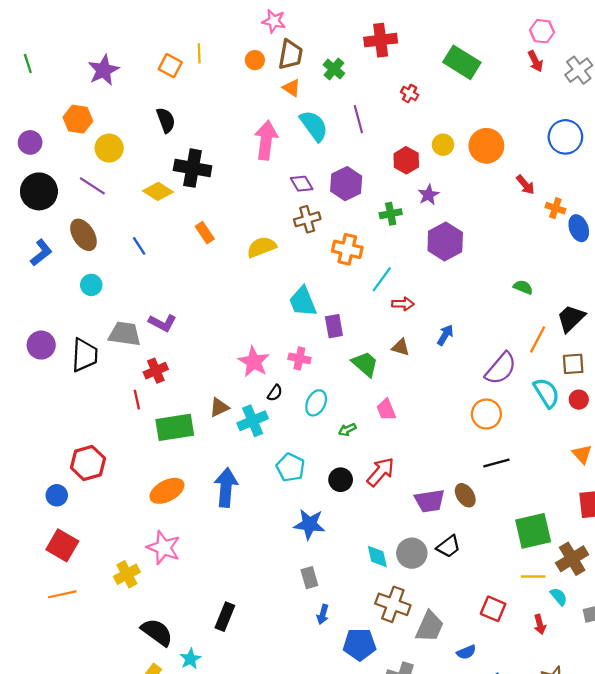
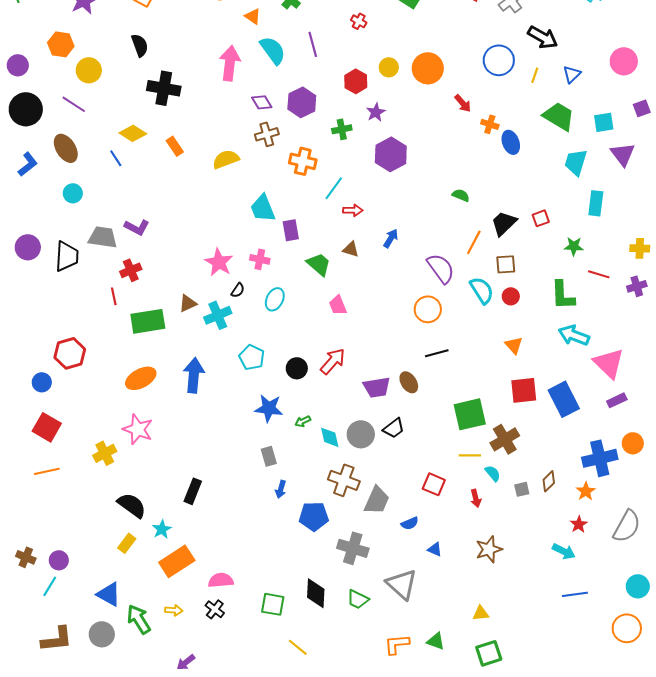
yellow diamond: (158, 191) -> (133, 133), moved
purple semicircle: (501, 368) -> (441, 268), turned -76
green arrow: (347, 430) -> (303, 421), moved

